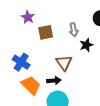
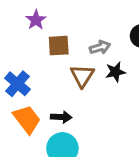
gray arrow: (74, 30) -> (100, 47), turned -104
brown triangle: (64, 63) -> (82, 76), moved

